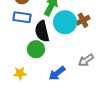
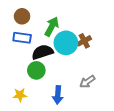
black semicircle: (42, 31) -> (42, 52), turned 85
blue arrow: (57, 73) -> (58, 95), turned -48

